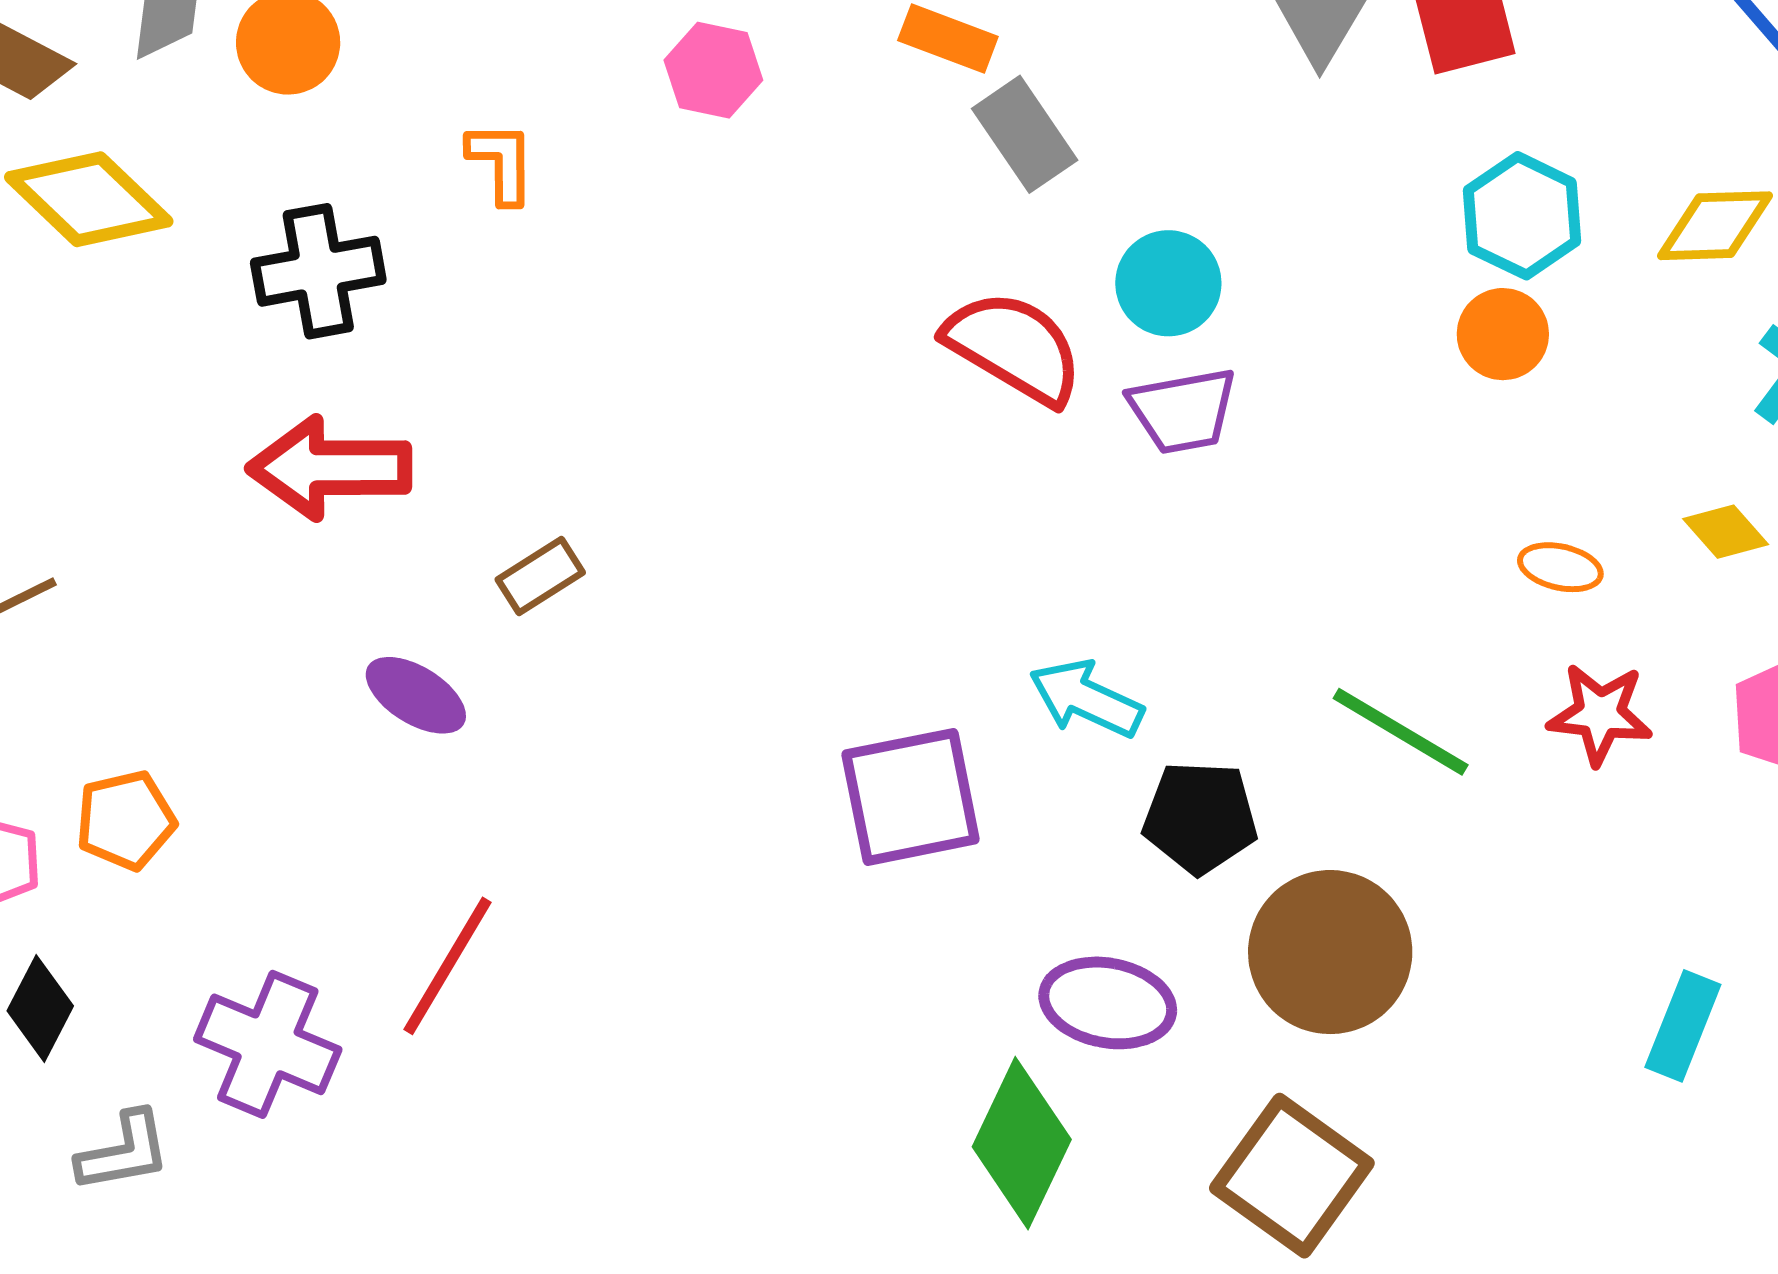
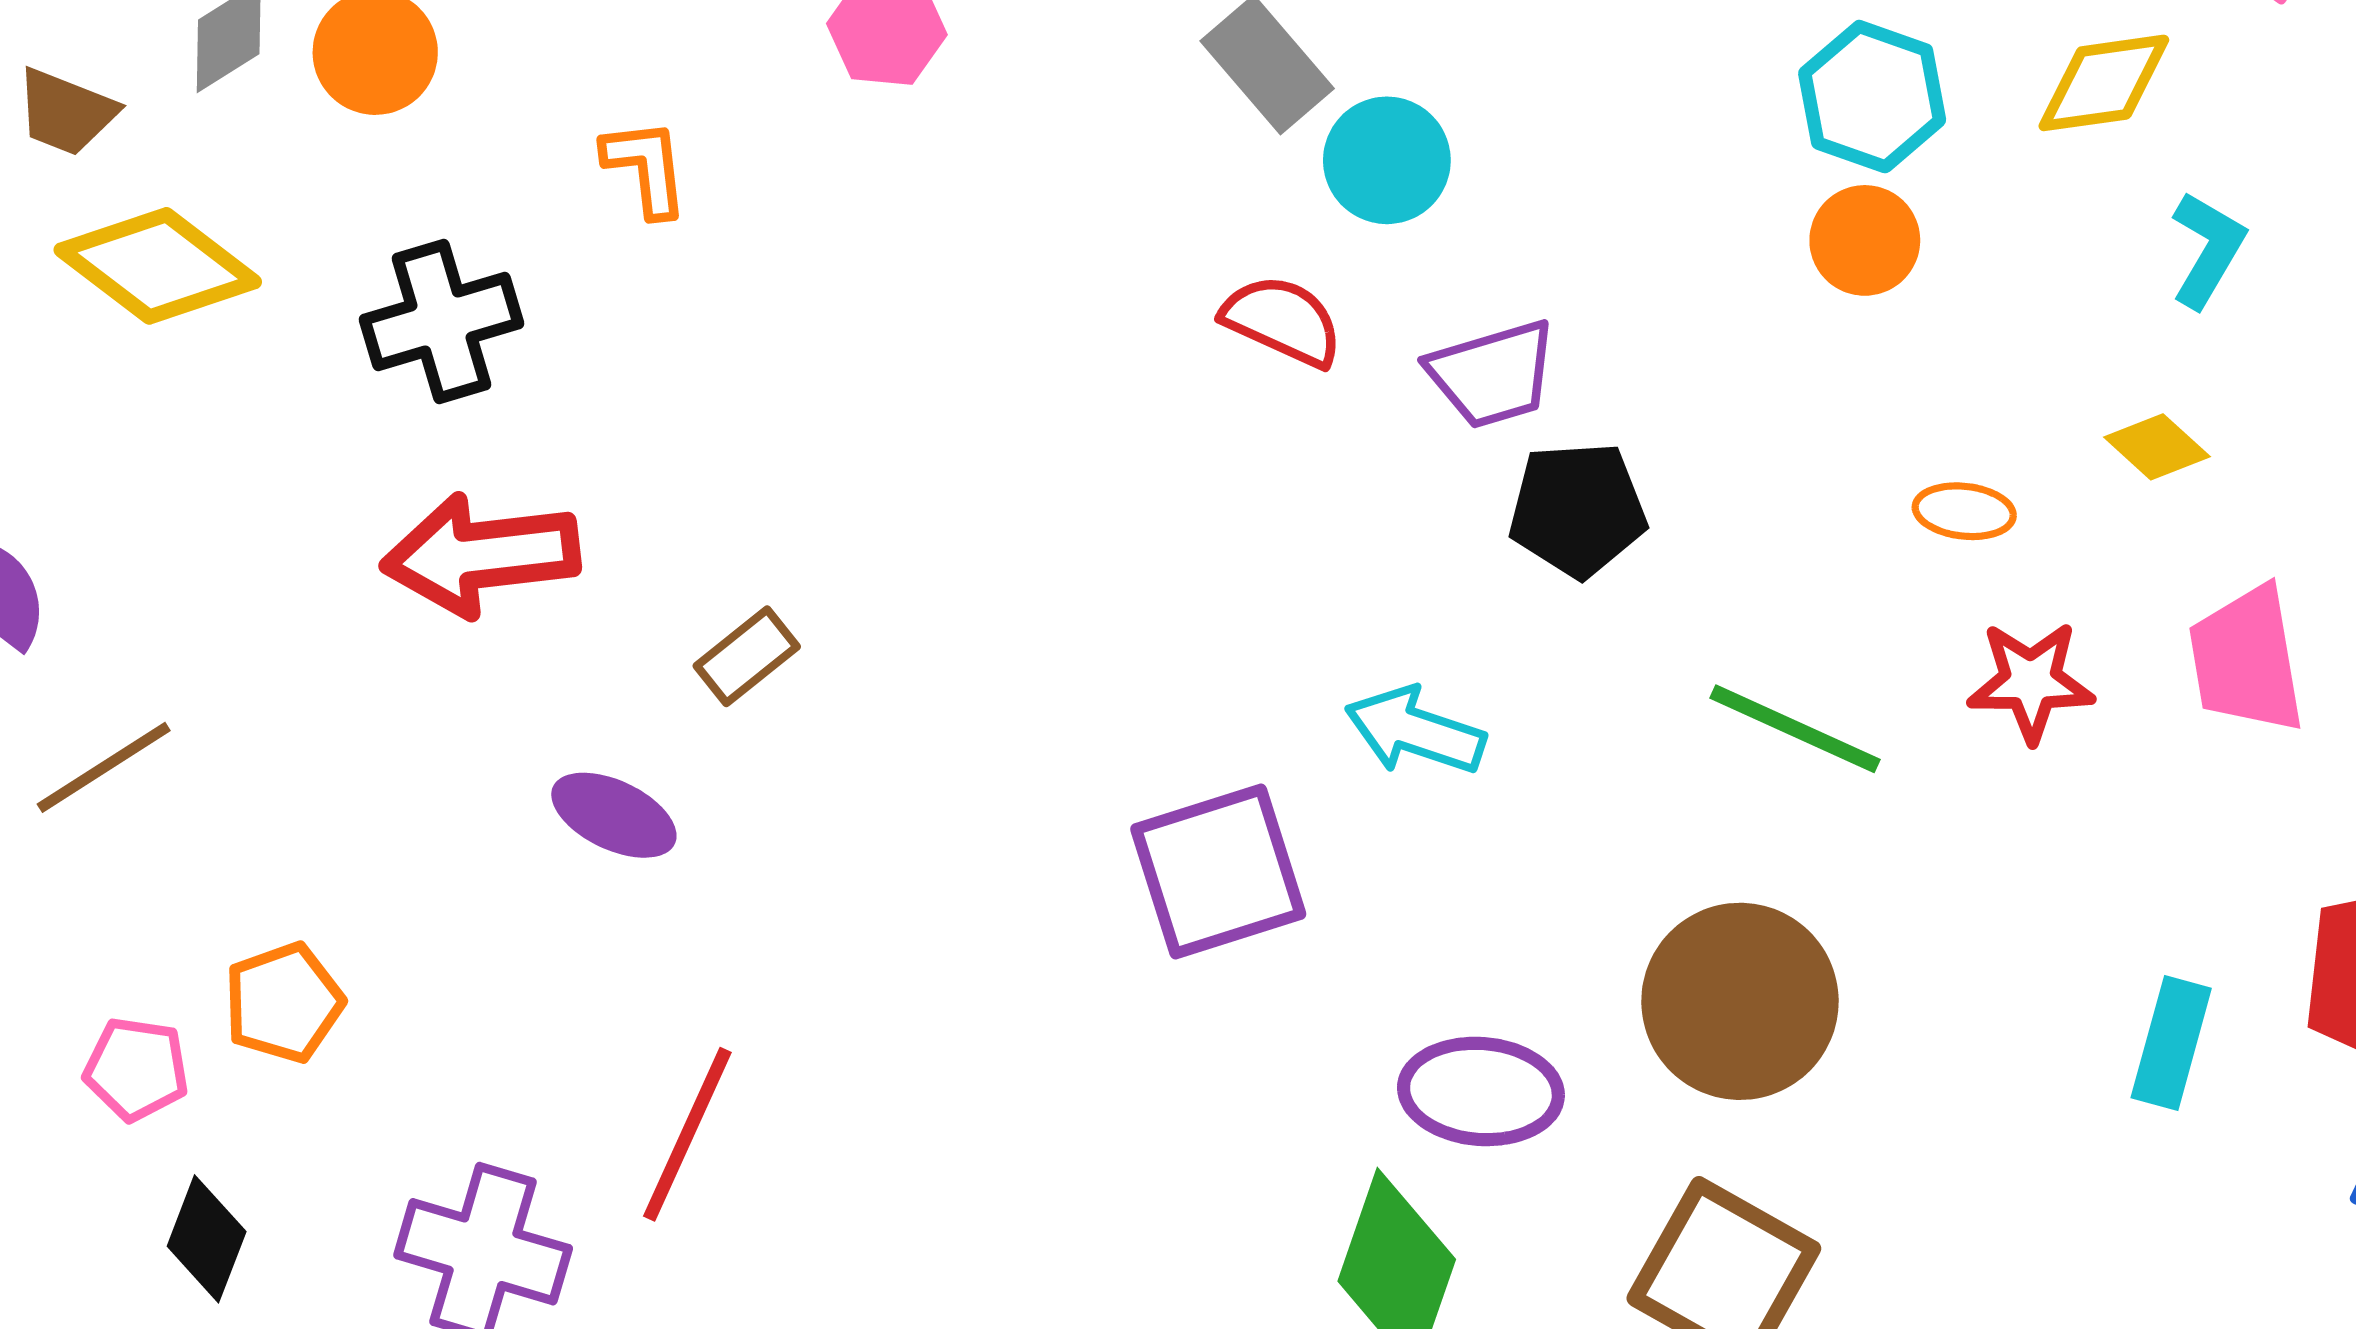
cyan circle: (1168, 283) -> (1387, 160), moved
red semicircle: (1014, 347) -> (1282, 321), size x0.7
black pentagon: (1200, 817) -> (1578, 510), moved

